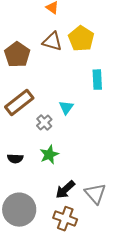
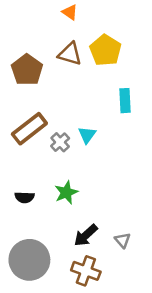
gray cross: (44, 123) -> (60, 142), moved
gray triangle: (95, 194) -> (123, 240), size x0.6

